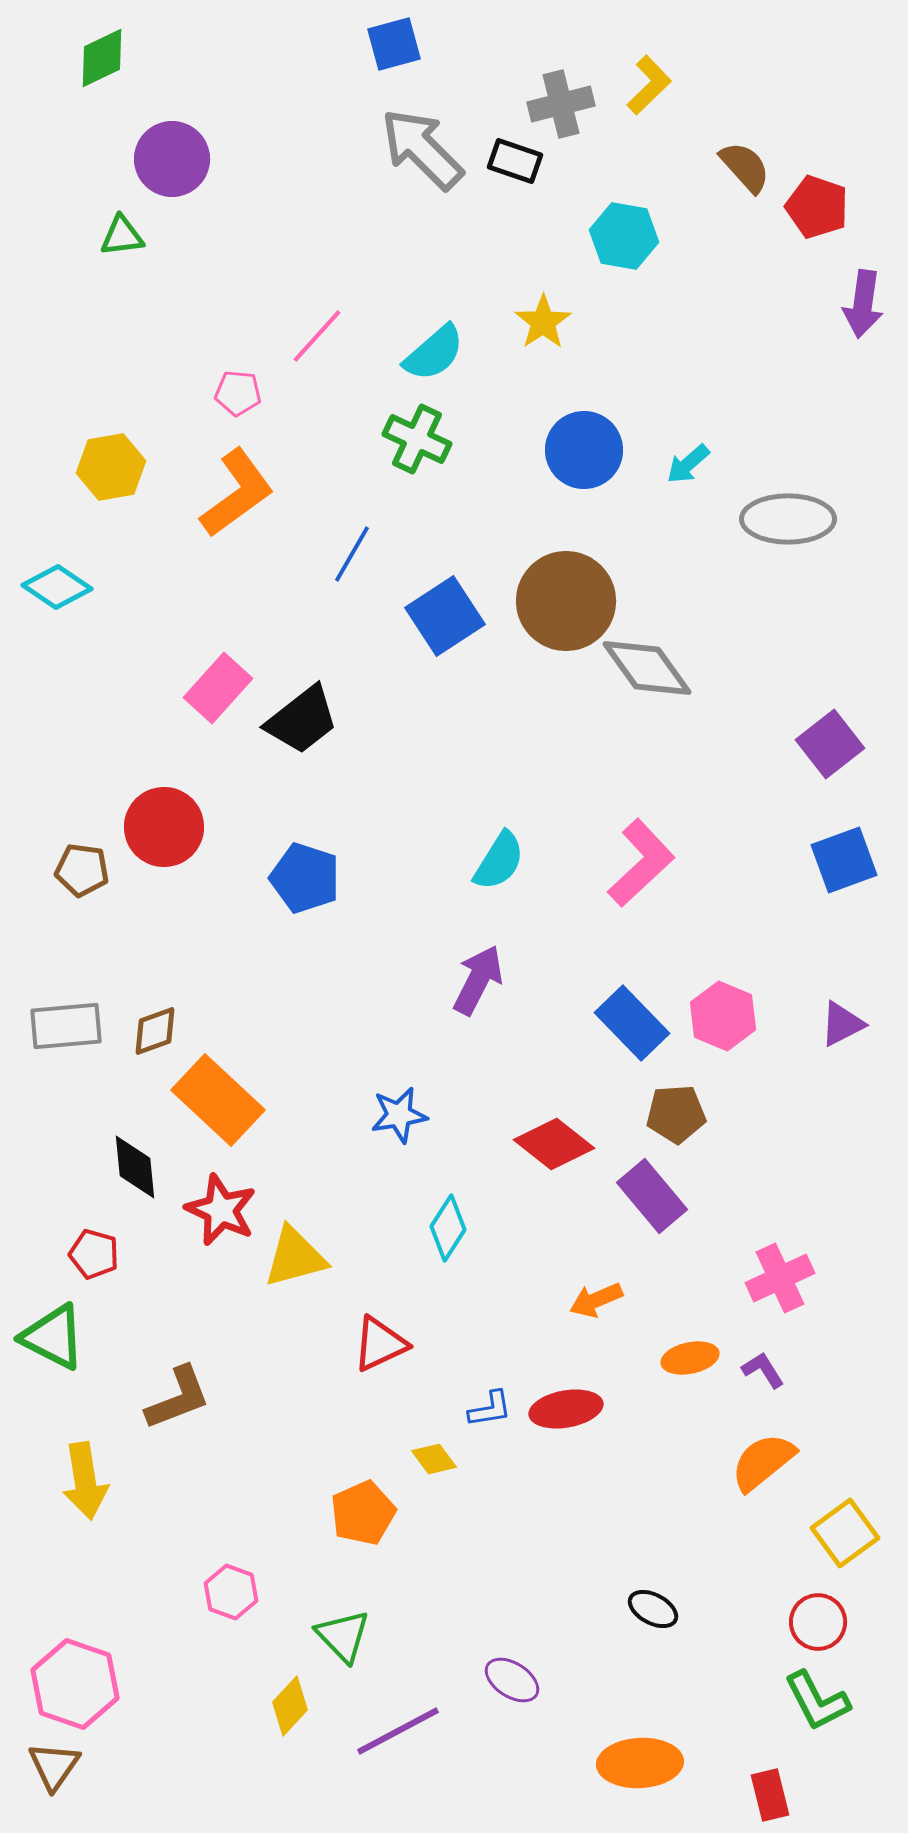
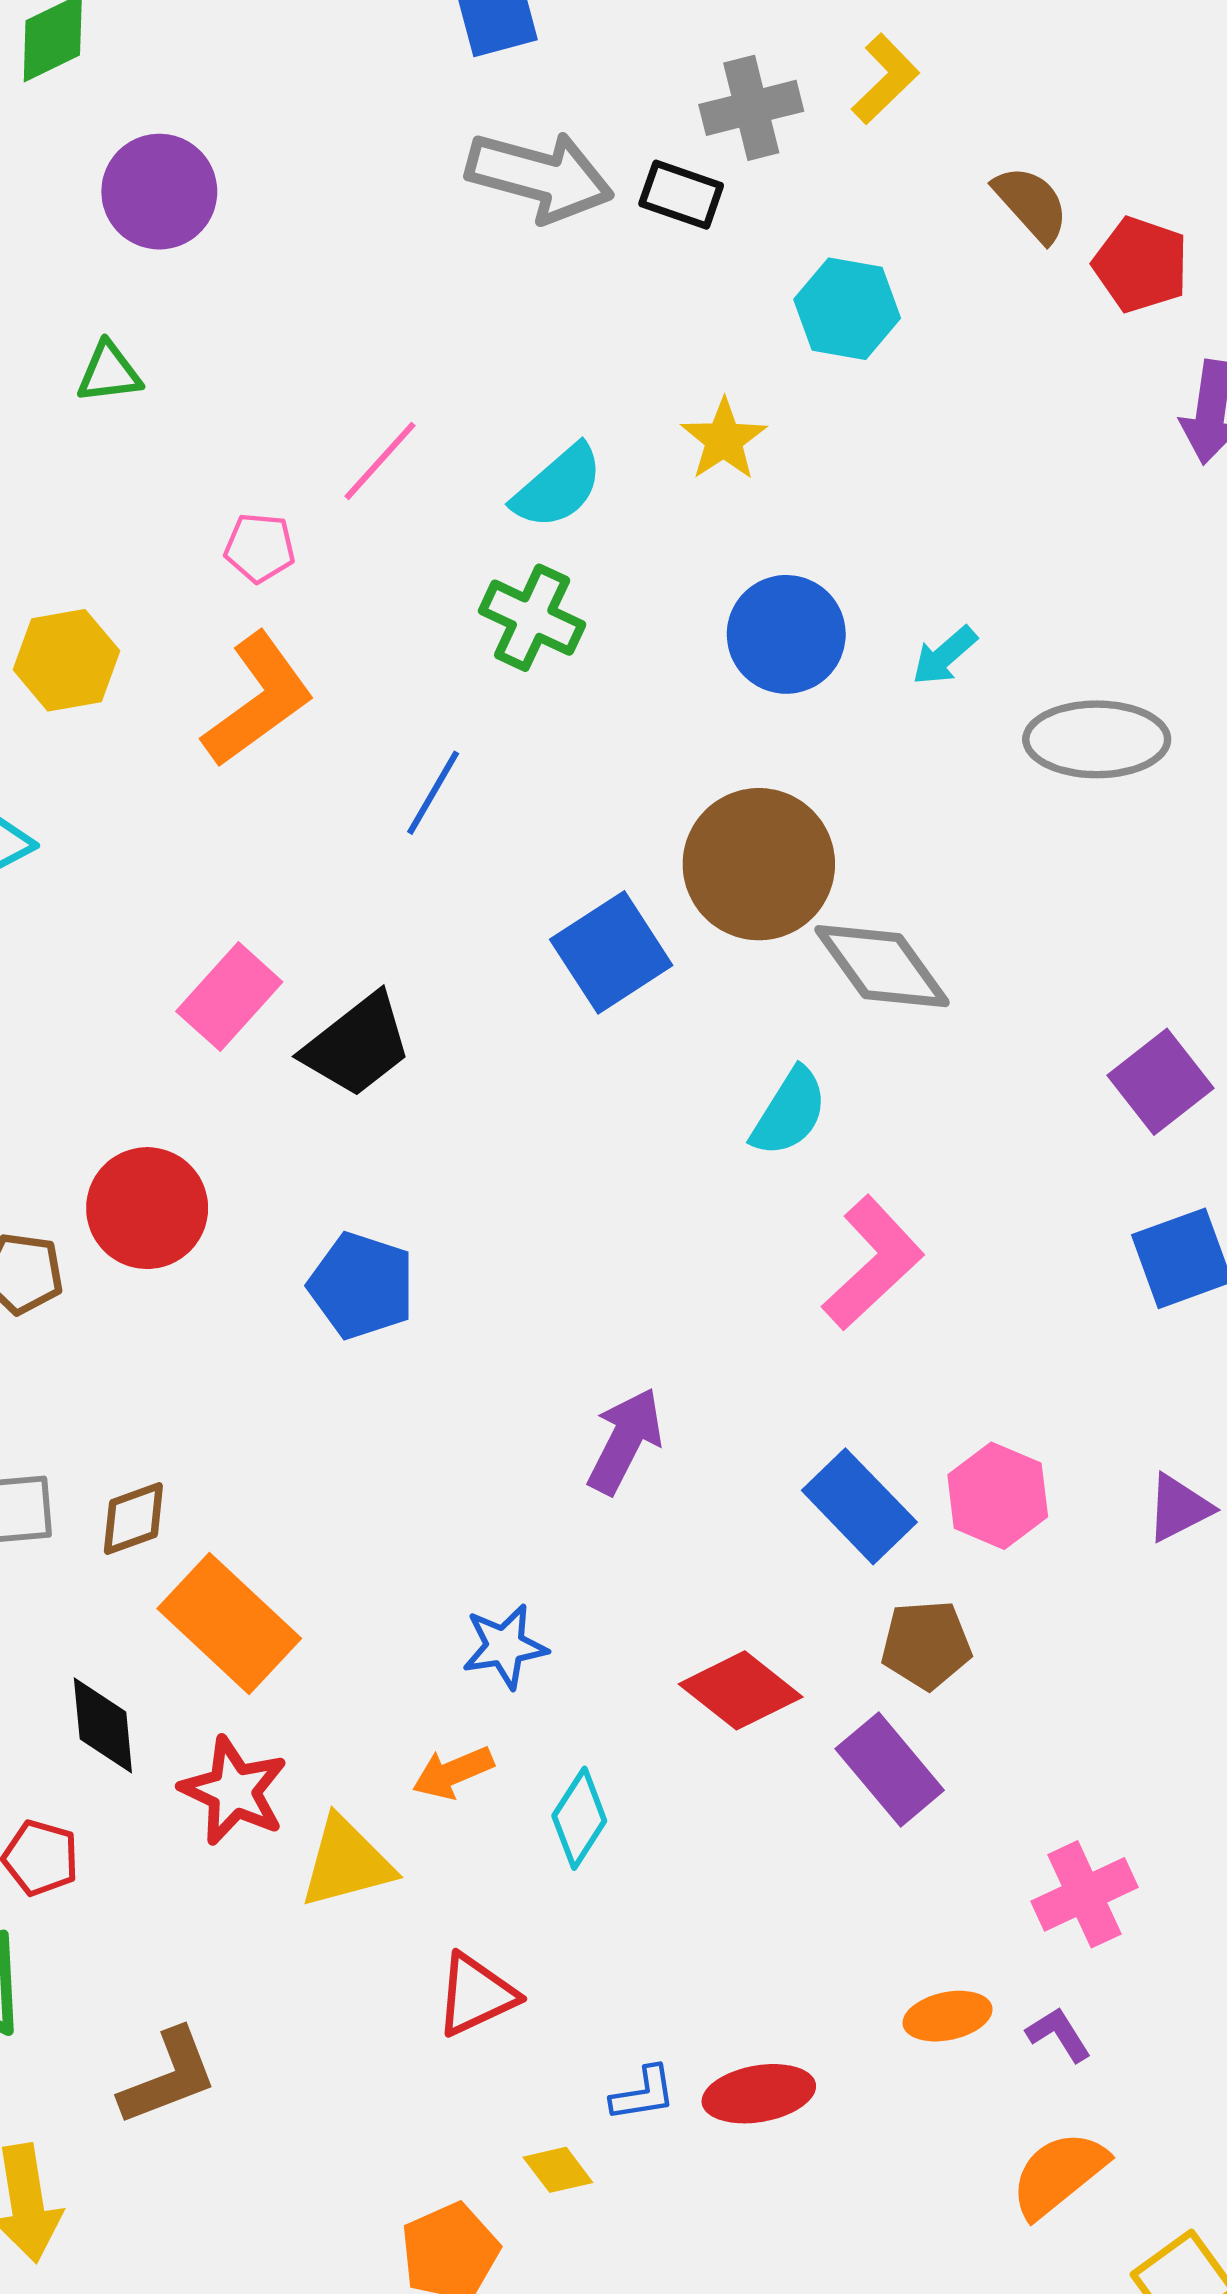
gray arrow: (422, 149) -> (540, 176), turned 150
green triangle: (122, 236) -> (109, 373), moved
blue square: (445, 616) -> (611, 952), moved
cyan semicircle: (499, 861) -> (789, 1112), moved
orange arrow: (596, 1300) -> (453, 1773), moved

